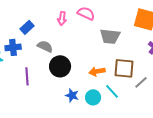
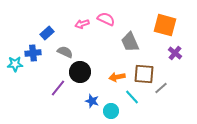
pink arrow: (62, 18) -> (82, 24), turned 64
gray trapezoid: (110, 36) -> (130, 42), turned 60
purple line: (27, 76) -> (58, 88), moved, turned 42
cyan circle: (93, 97) -> (111, 111), moved

